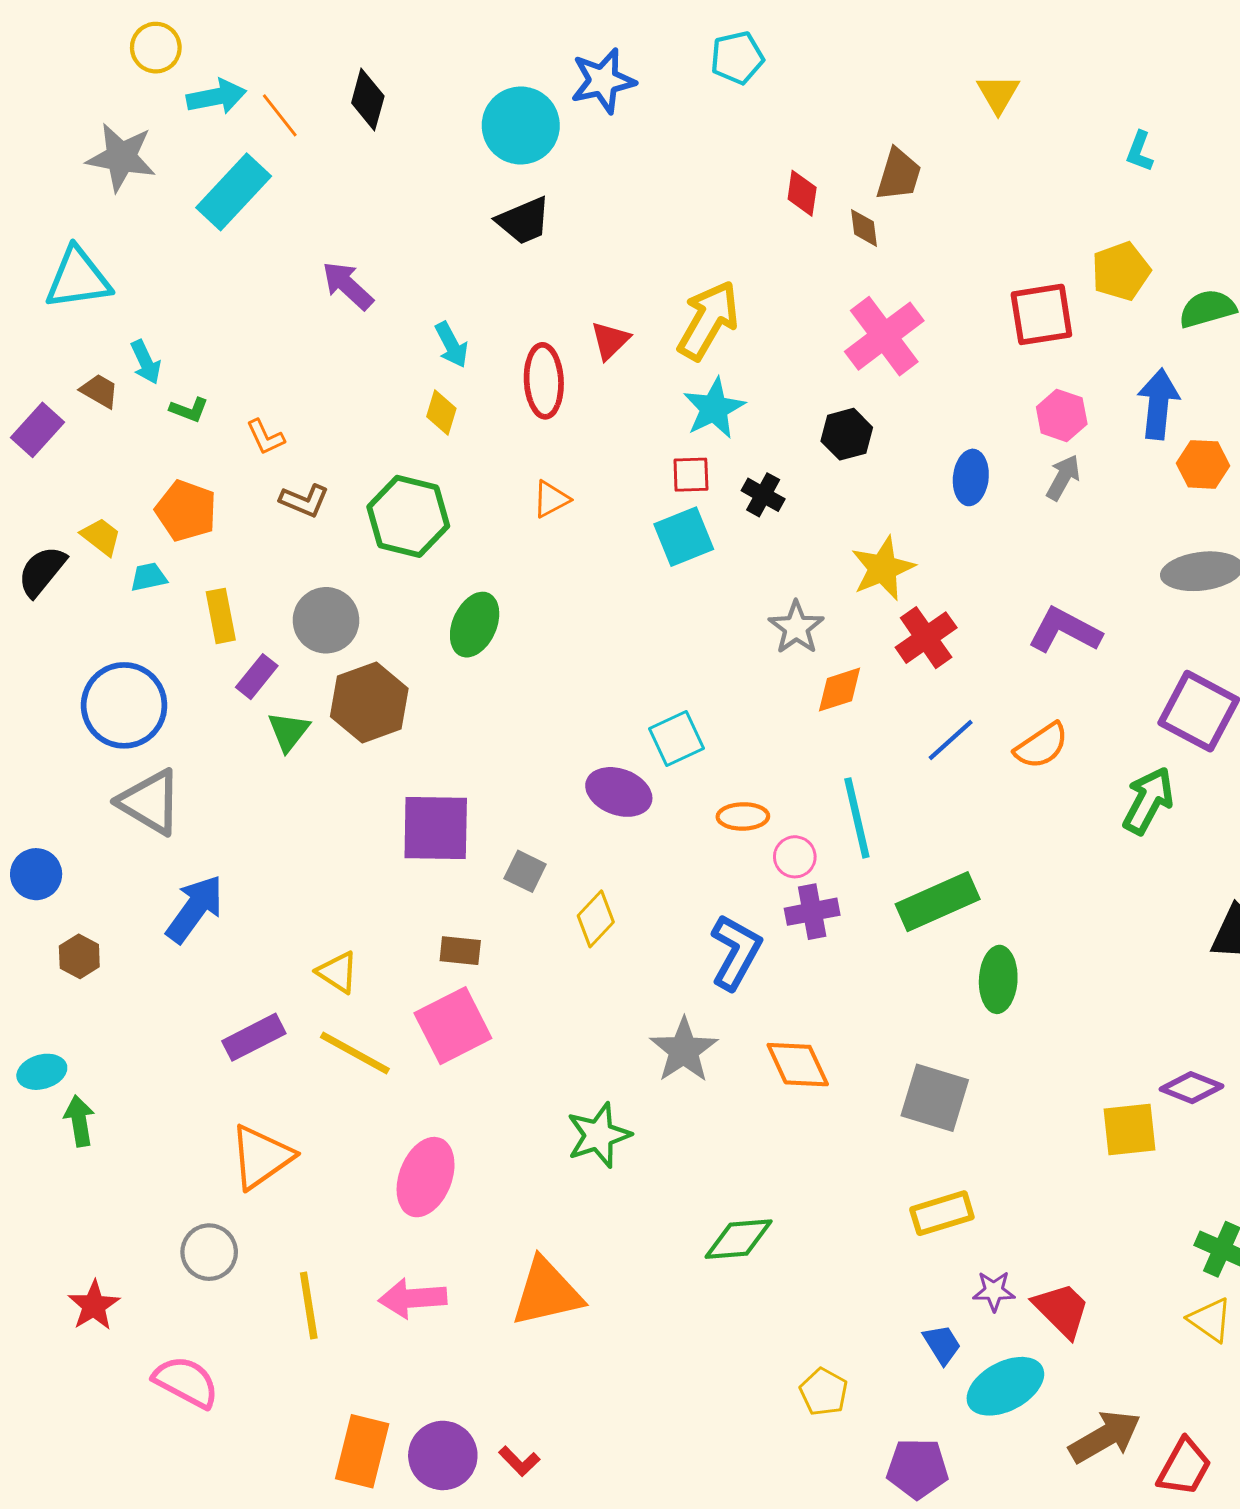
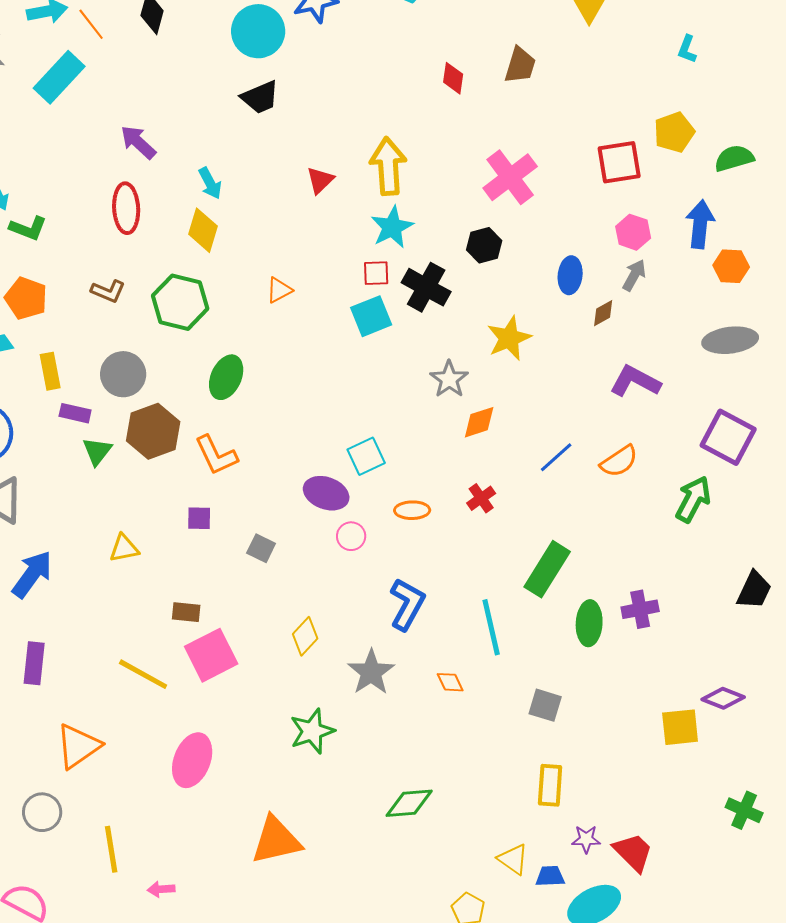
brown diamond: (864, 228) -> (603, 313), moved, turned 68
yellow arrow: (708, 320) -> (388, 166), turned -34
red ellipse: (544, 381) -> (126, 208), moved
green L-shape: (189, 410) -> (28, 228), size x1.4
yellow diamond: (441, 413) -> (203, 230), size x1.4
orange L-shape: (265, 437) -> (216, 455), moved, size x1.6
black cross: (763, 495) -> (426, 287), size x1.6
red cross: (926, 638) -> (481, 498), moved, size x0.7
purple rectangle: (257, 677) -> (75, 413), turned 64
cyan line: (857, 818) -> (491, 627), moved
purple square: (436, 828) -> (199, 518), size x0.5
pink circle: (795, 857) -> (351, 536), moved
green rectangle: (938, 902) -> (547, 569), turned -34
purple cross: (812, 912) -> (640, 609), moved
yellow diamond: (596, 919) -> (305, 636), moved
brown rectangle: (460, 951) -> (186, 612), moved
yellow triangle: (338, 972) -> (124, 548), moved, turned -44
purple rectangle: (254, 1037) -> (34, 663), moved, turned -57
orange diamond: (798, 1065) -> (450, 682), size x0.6
gray square: (935, 1098) -> (545, 705), size x0.7
yellow rectangle: (942, 1213) -> (550, 785), turned -69
pink arrow: (413, 1298) -> (161, 889), moved, size x0.6
yellow triangle: (1210, 1320) -> (513, 859), moved
blue trapezoid: (942, 1344) -> (550, 876), turned -60

